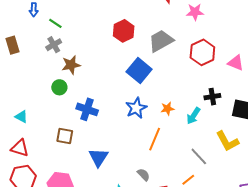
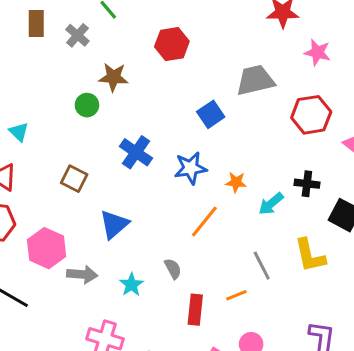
red hexagon: (124, 31) -> (172, 44), moved
gray cross: (54, 45) -> (77, 35), moved, turned -35
blue square: (139, 70) -> (211, 114), size x0.7
blue cross: (87, 109) -> (136, 152), moved

